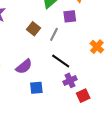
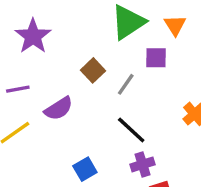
purple semicircle: (24, 66) -> (59, 109), moved
blue square: (36, 88) -> (85, 169), turned -32

